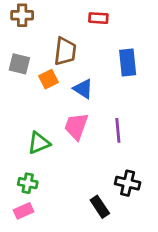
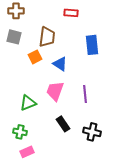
gray square: (19, 64) -> (14, 37), moved
black rectangle: (100, 207) -> (63, 124), moved
pink rectangle: (24, 211) -> (27, 152), moved

